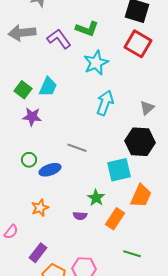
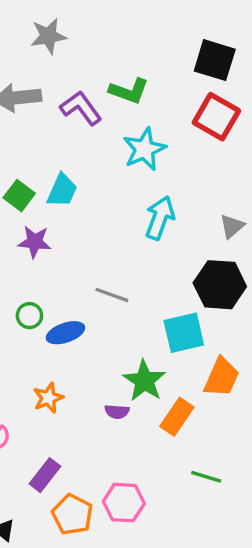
green star: (96, 198) -> (144, 381), size x1.4

